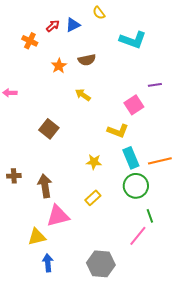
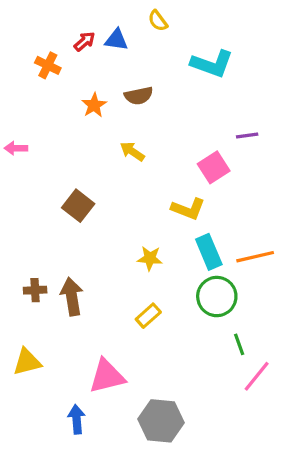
blue triangle: (73, 25) -> (116, 40), turned 35
brown cross: (14, 176) -> (35, 290), moved
pink triangle: (58, 216) -> (107, 376), moved
pink line: (138, 236) -> (257, 376), moved
yellow triangle: (37, 237) -> (27, 362), moved

